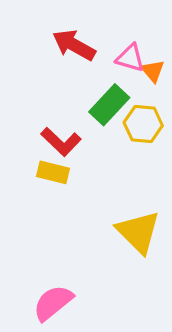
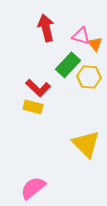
red arrow: (74, 45) -> (46, 28), turned 48

